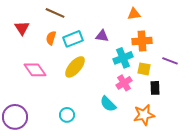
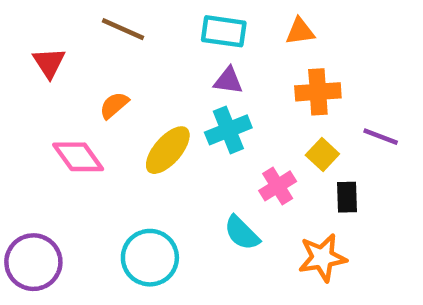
orange semicircle: (51, 38) -> (114, 105), moved, turned 32
cyan rectangle: (73, 39) -> (224, 31), moved, turned 30
cyan cross: (123, 58) -> (228, 130), moved
yellow square: (144, 69) -> (322, 155), turned 32
cyan circle: (67, 115) -> (150, 258), size x1.6

